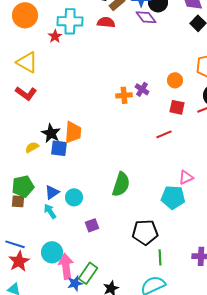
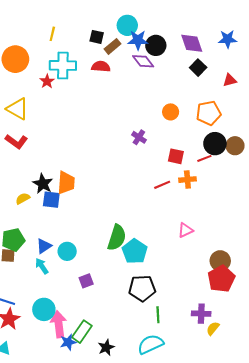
orange circle: (175, 80) -> (171, 112), moved
orange cross: (124, 95) -> (187, 180), moved
cyan pentagon: (173, 197) -> (135, 251), moved, turned 30

